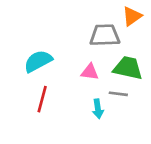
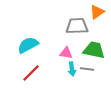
red line: (42, 99) -> (31, 73), turned 30
cyan arrow: (98, 109) -> (72, 69), moved

